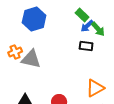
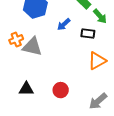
blue arrow: (87, 26) -> (64, 24), moved
orange triangle: (95, 88) -> (97, 61), moved

